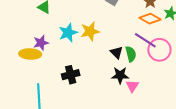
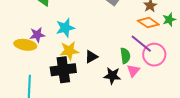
yellow star: (90, 31) -> (69, 51), moved
black triangle: (117, 53) -> (91, 57), moved, turned 40
black cross: (71, 75) -> (63, 70), size x1.4
pink triangle: (132, 86) -> (133, 71), moved

